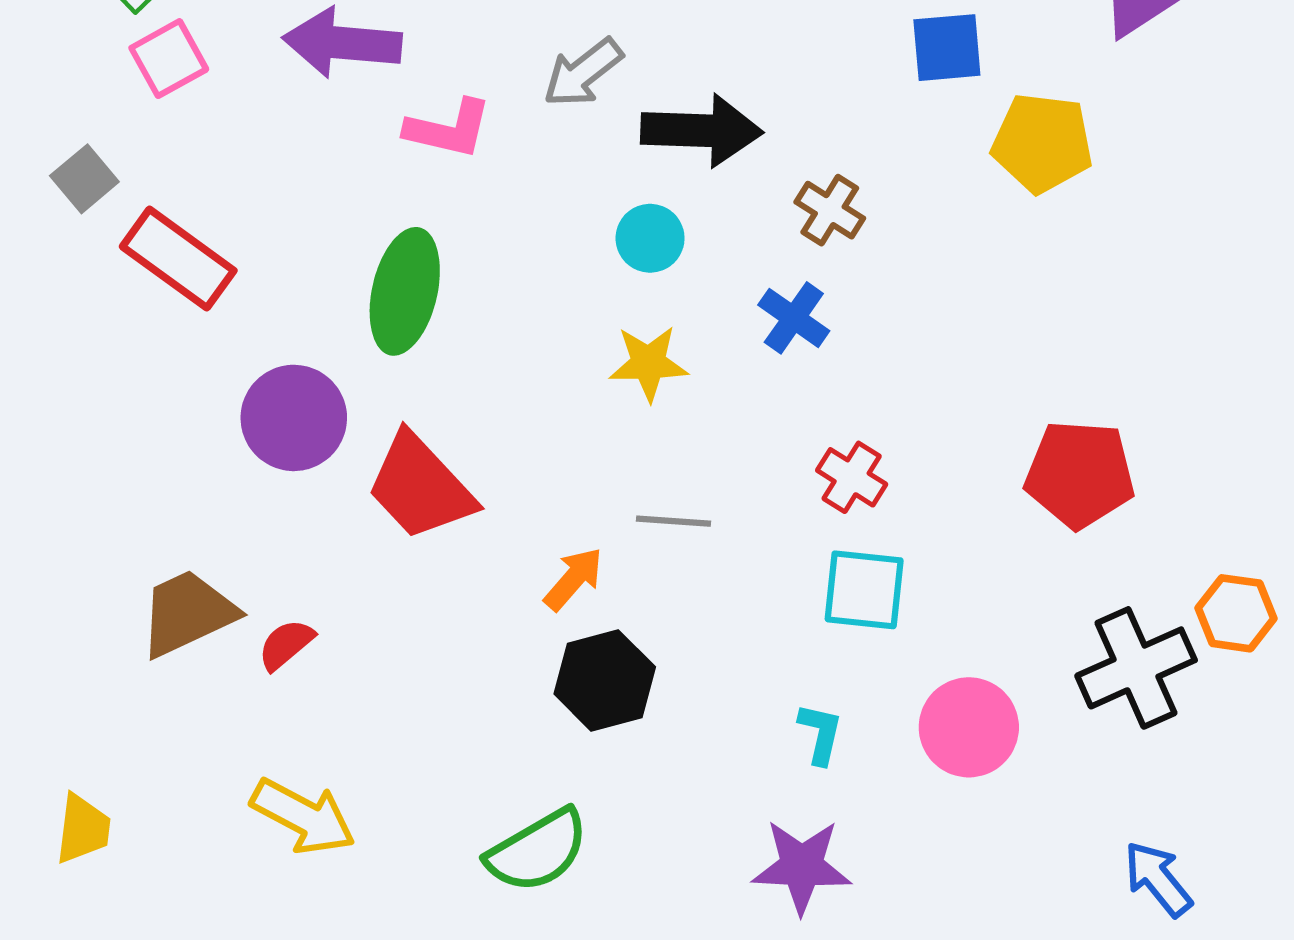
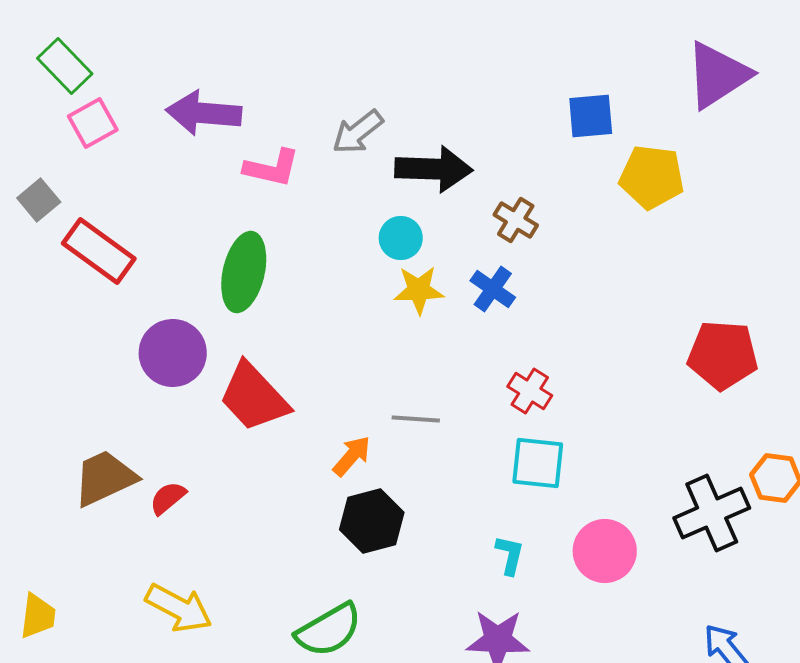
yellow star: (648, 363) -> (419, 290), moved
red pentagon: (1080, 474) -> (723, 355), moved

